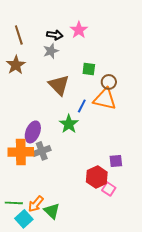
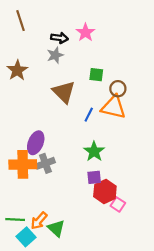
brown line: (19, 35) -> (21, 21), moved
green star: (69, 124) -> (94, 151), moved
purple square: (116, 161) -> (94, 177), moved

